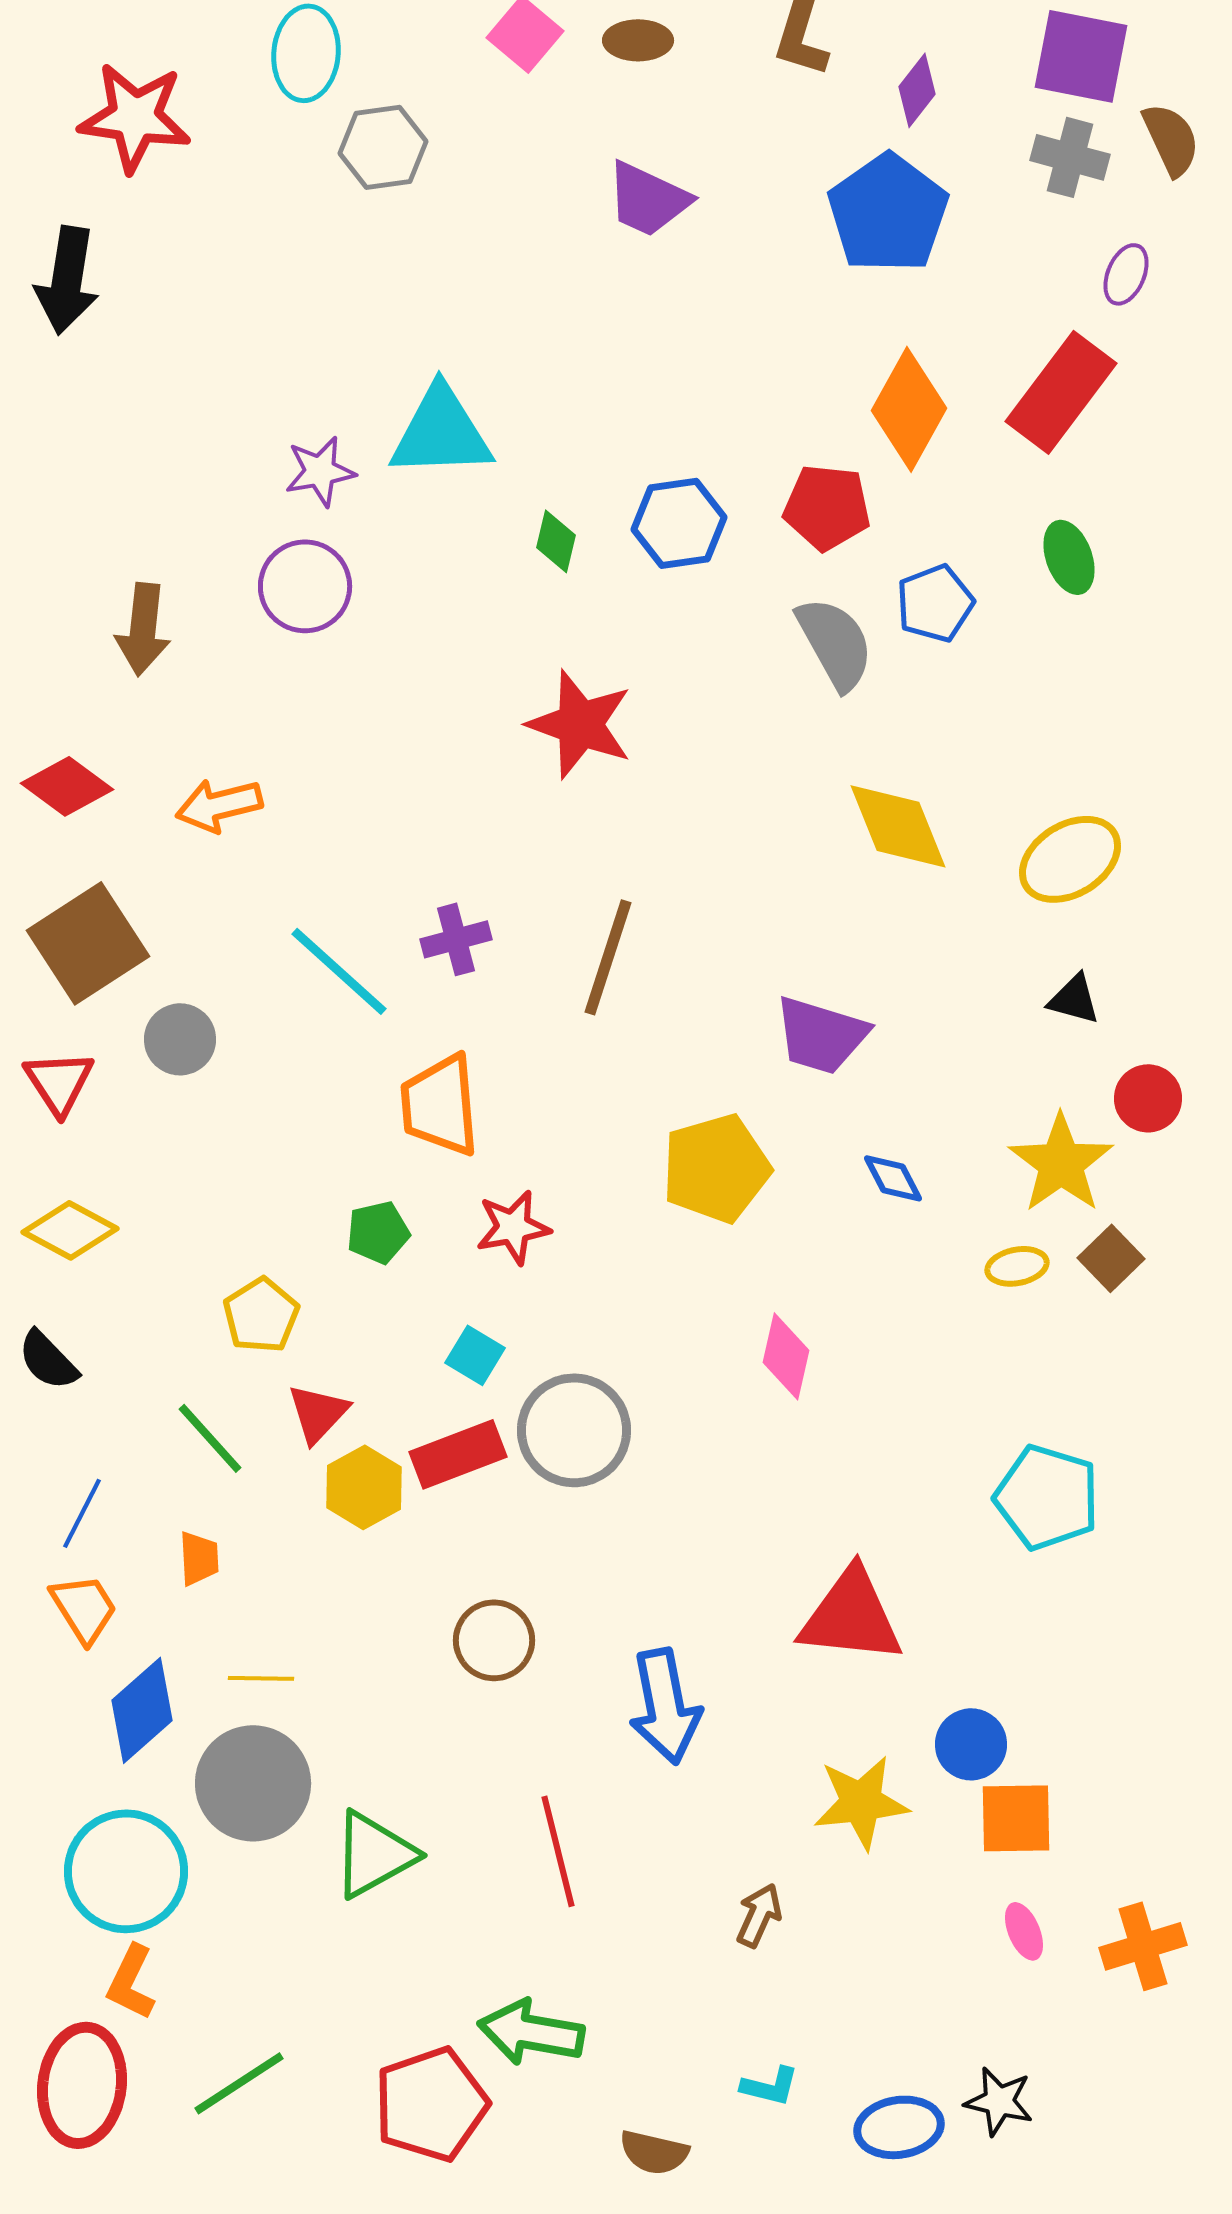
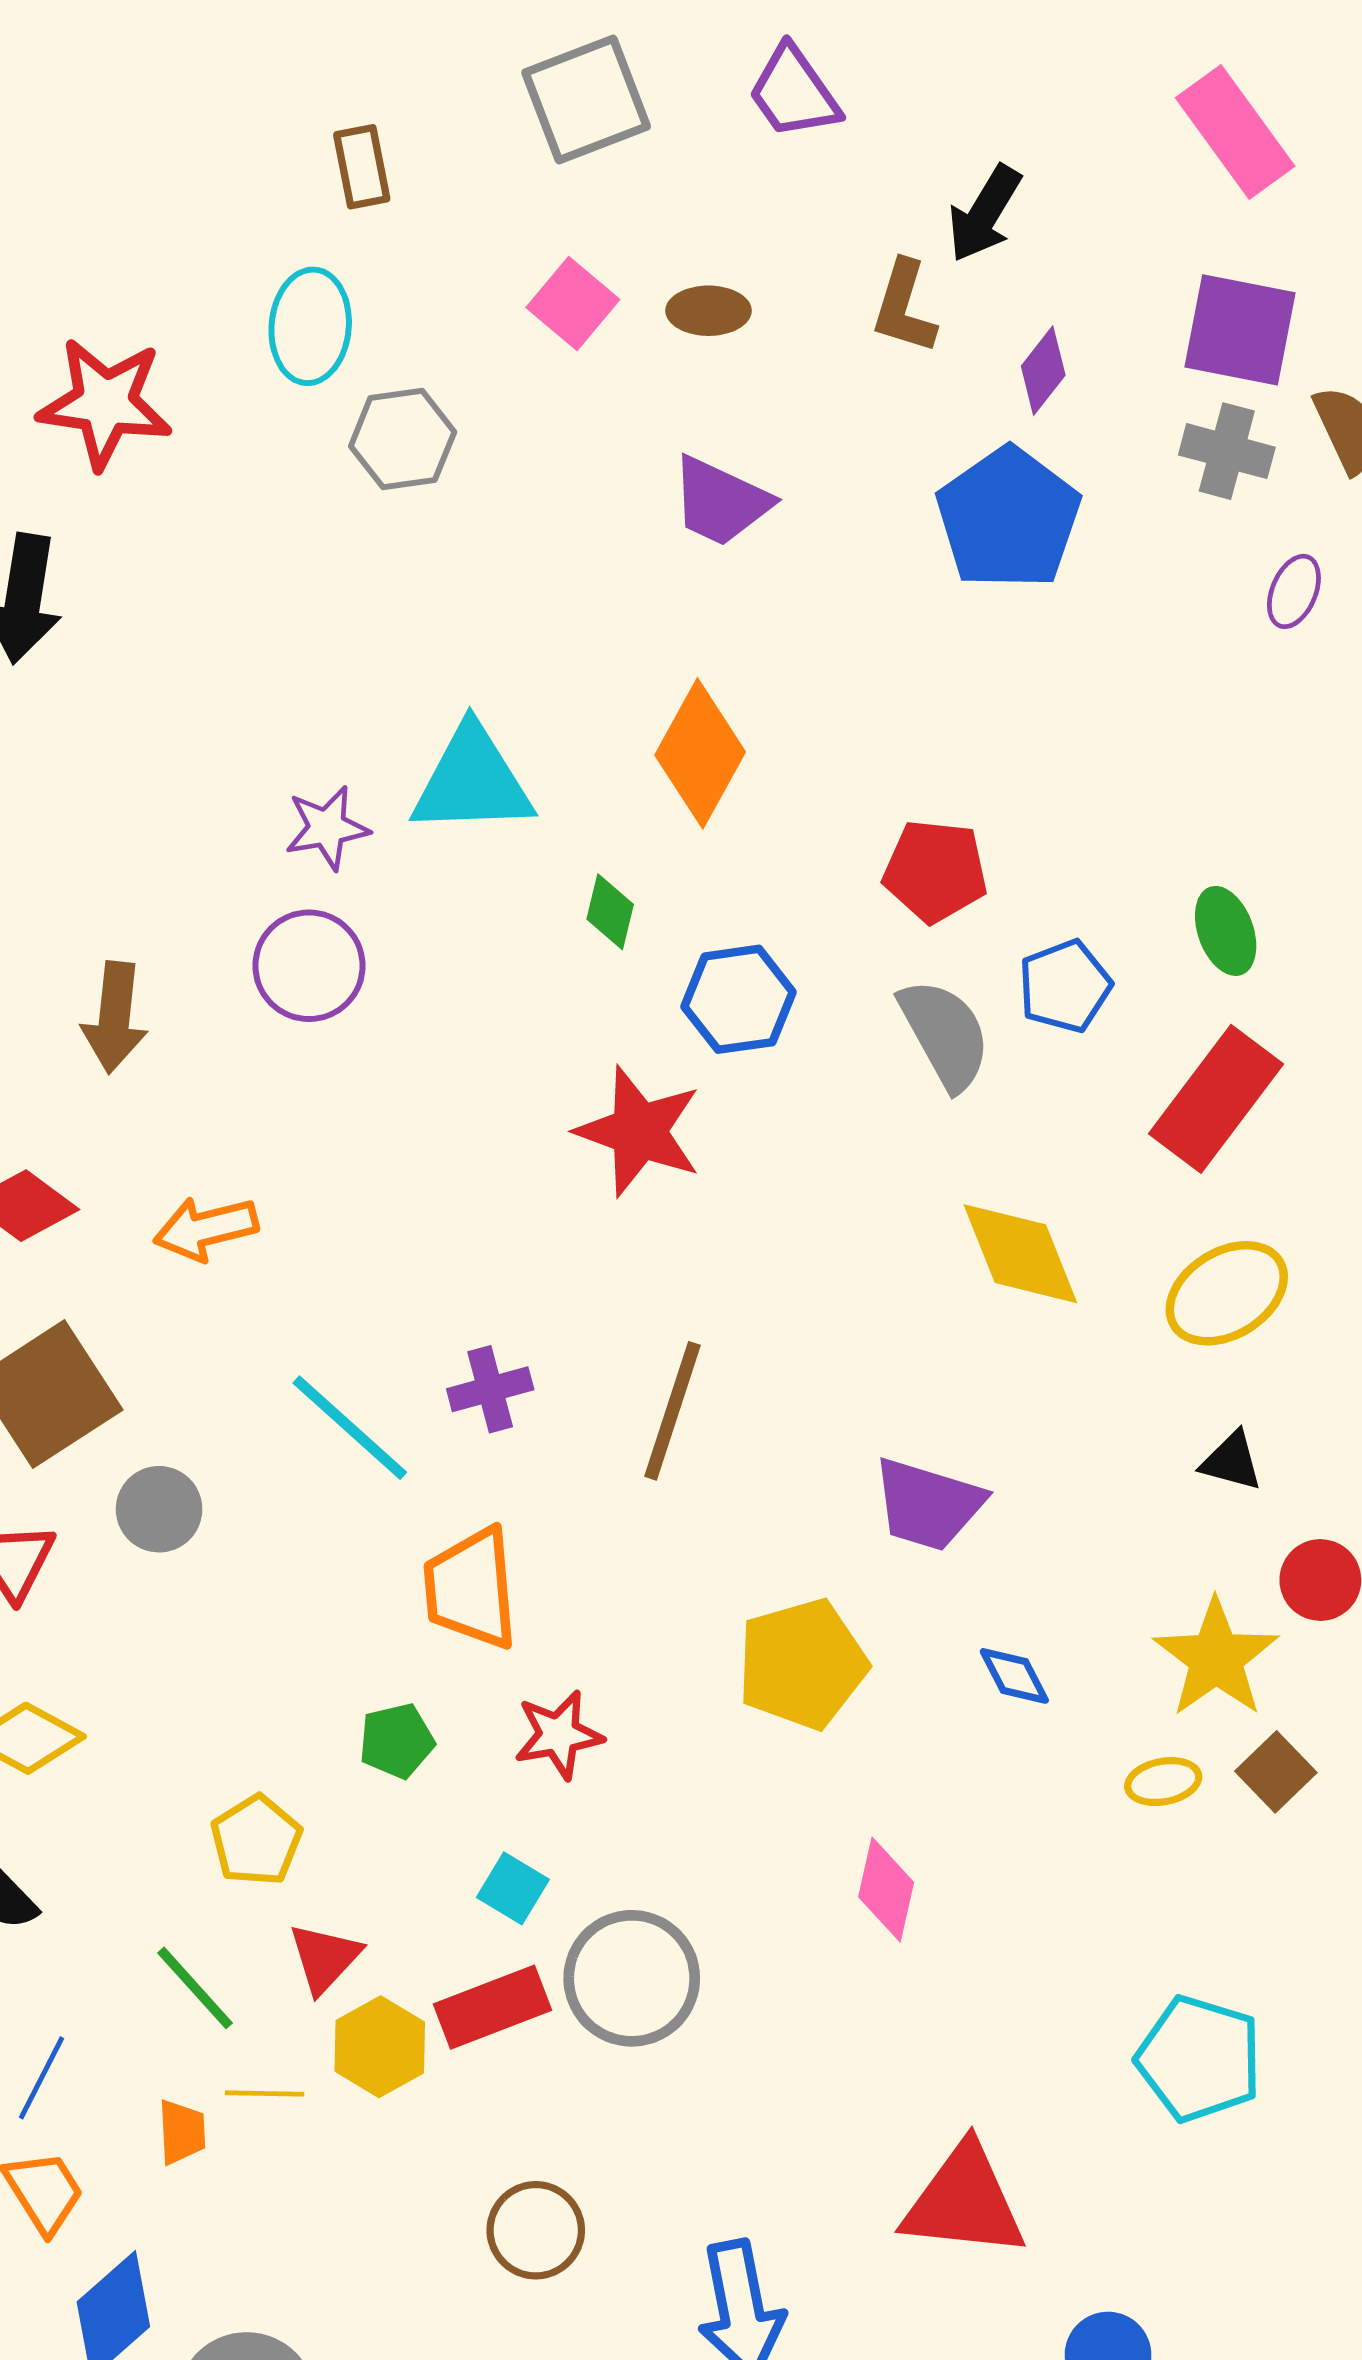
red rectangle: (1061, 392) -> (1216, 1099), moved
orange diamond: (909, 409) -> (700, 753), moved
blue hexagon: (679, 523) -> (738, 999), moved
yellow line: (261, 1678) -> (265, 2093), moved

